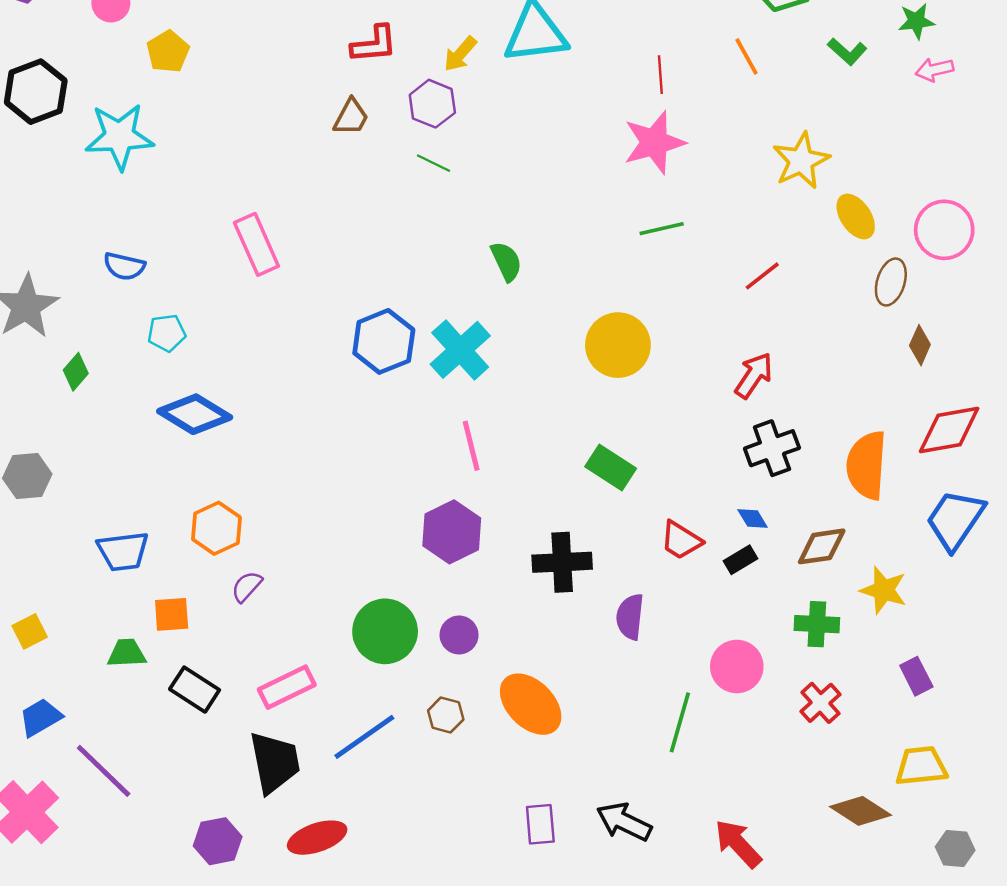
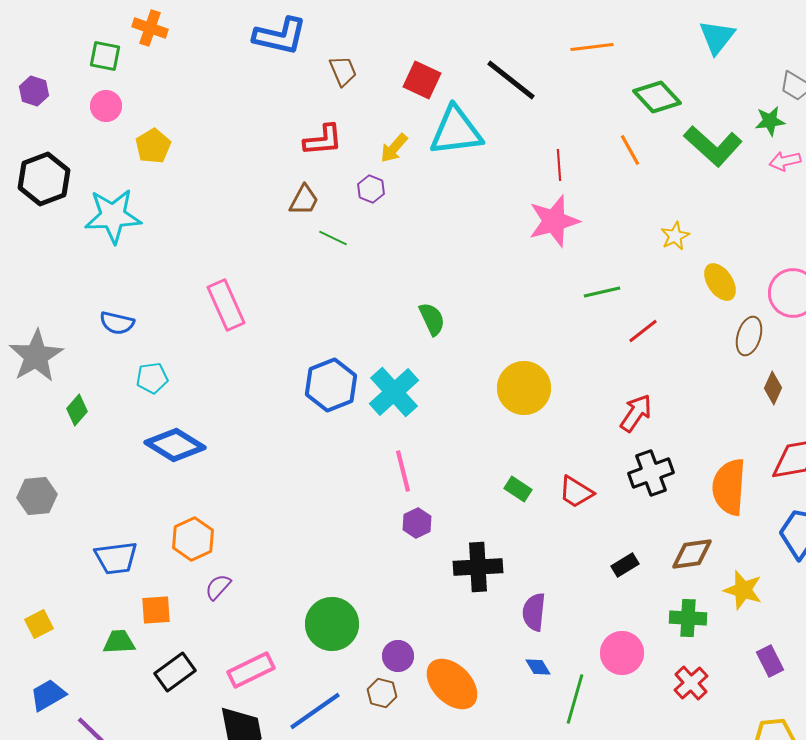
green L-shape: (847, 52) -> (713, 146), size x1.8
purple hexagon: (432, 104) -> (371, 189), size x0.7
yellow star: (801, 161) -> (675, 236), size x0.6
green line: (434, 163) -> (333, 238), moved
green line: (662, 229) -> (602, 292), moved
green rectangle: (611, 468) -> (518, 489), size x0.7
blue diamond: (753, 519) -> (538, 667), moved
purple hexagon: (452, 532) -> (417, 523), moved, size x0.6
red trapezoid: (681, 540) -> (576, 492), moved
purple circle: (459, 635) -> (398, 656), moved
black rectangle: (195, 690) -> (175, 672), turned -69

